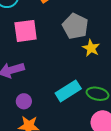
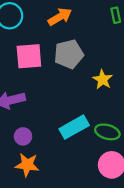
gray pentagon: (75, 26) -> (69, 54), moved, turned 30

